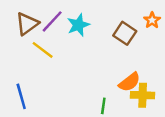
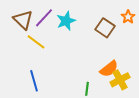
brown triangle: (27, 24) -> (23, 20), turned -40
yellow cross: (143, 95) -> (120, 80), turned -30
blue line: (21, 96) -> (34, 81), moved

